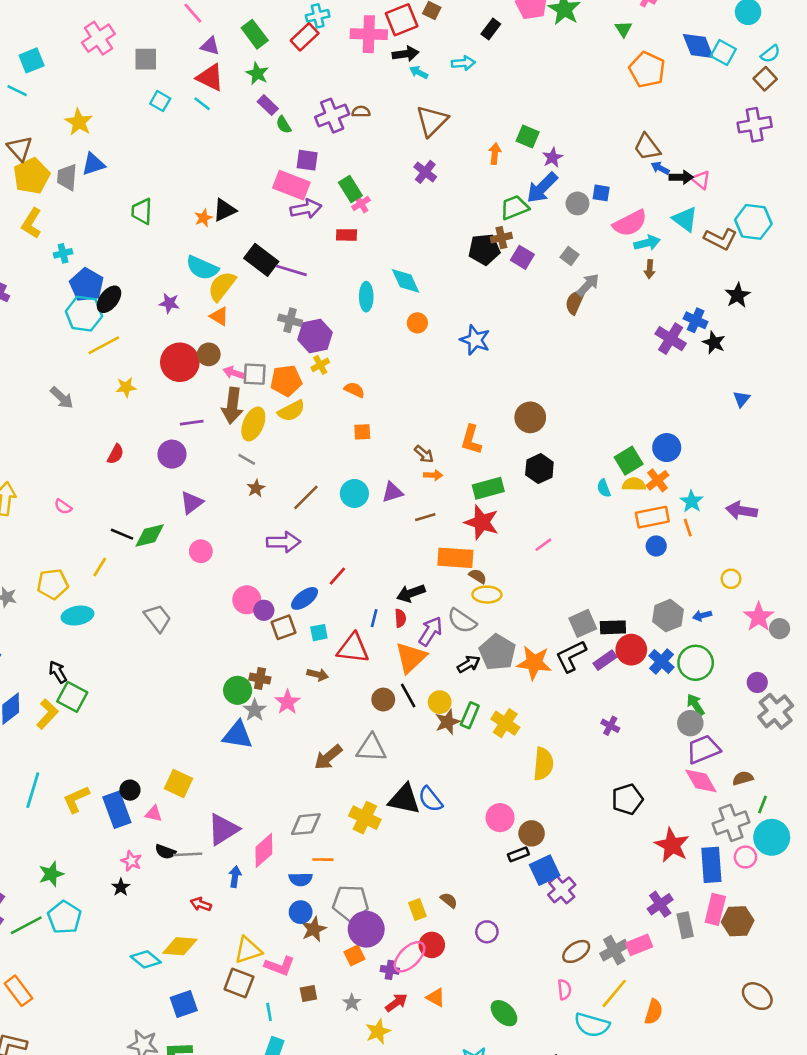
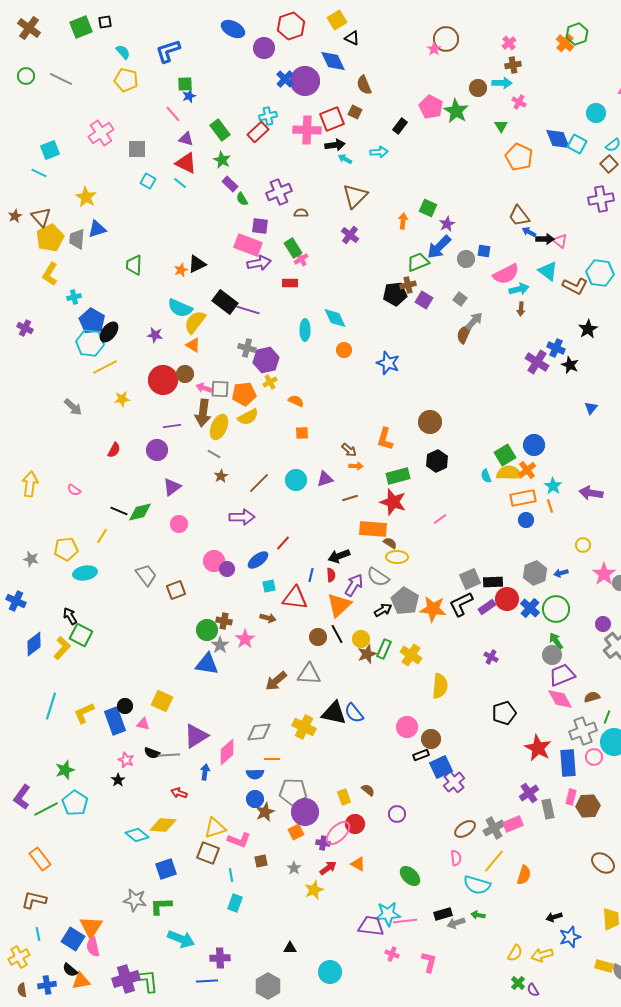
brown semicircle: (361, 112) -> (301, 213), moved
yellow semicircle: (634, 484) -> (509, 473), size x1.4
brown square: (284, 627) -> (176, 590), moved
pink rectangle: (715, 909) -> (571, 797), size x0.7

